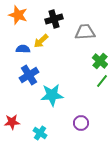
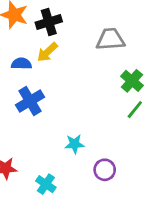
black cross: (54, 19) -> (49, 22), moved
cyan star: (52, 95) -> (75, 144), moved, size x0.6

